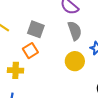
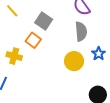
orange square: (30, 51) -> (33, 40), turned -35

